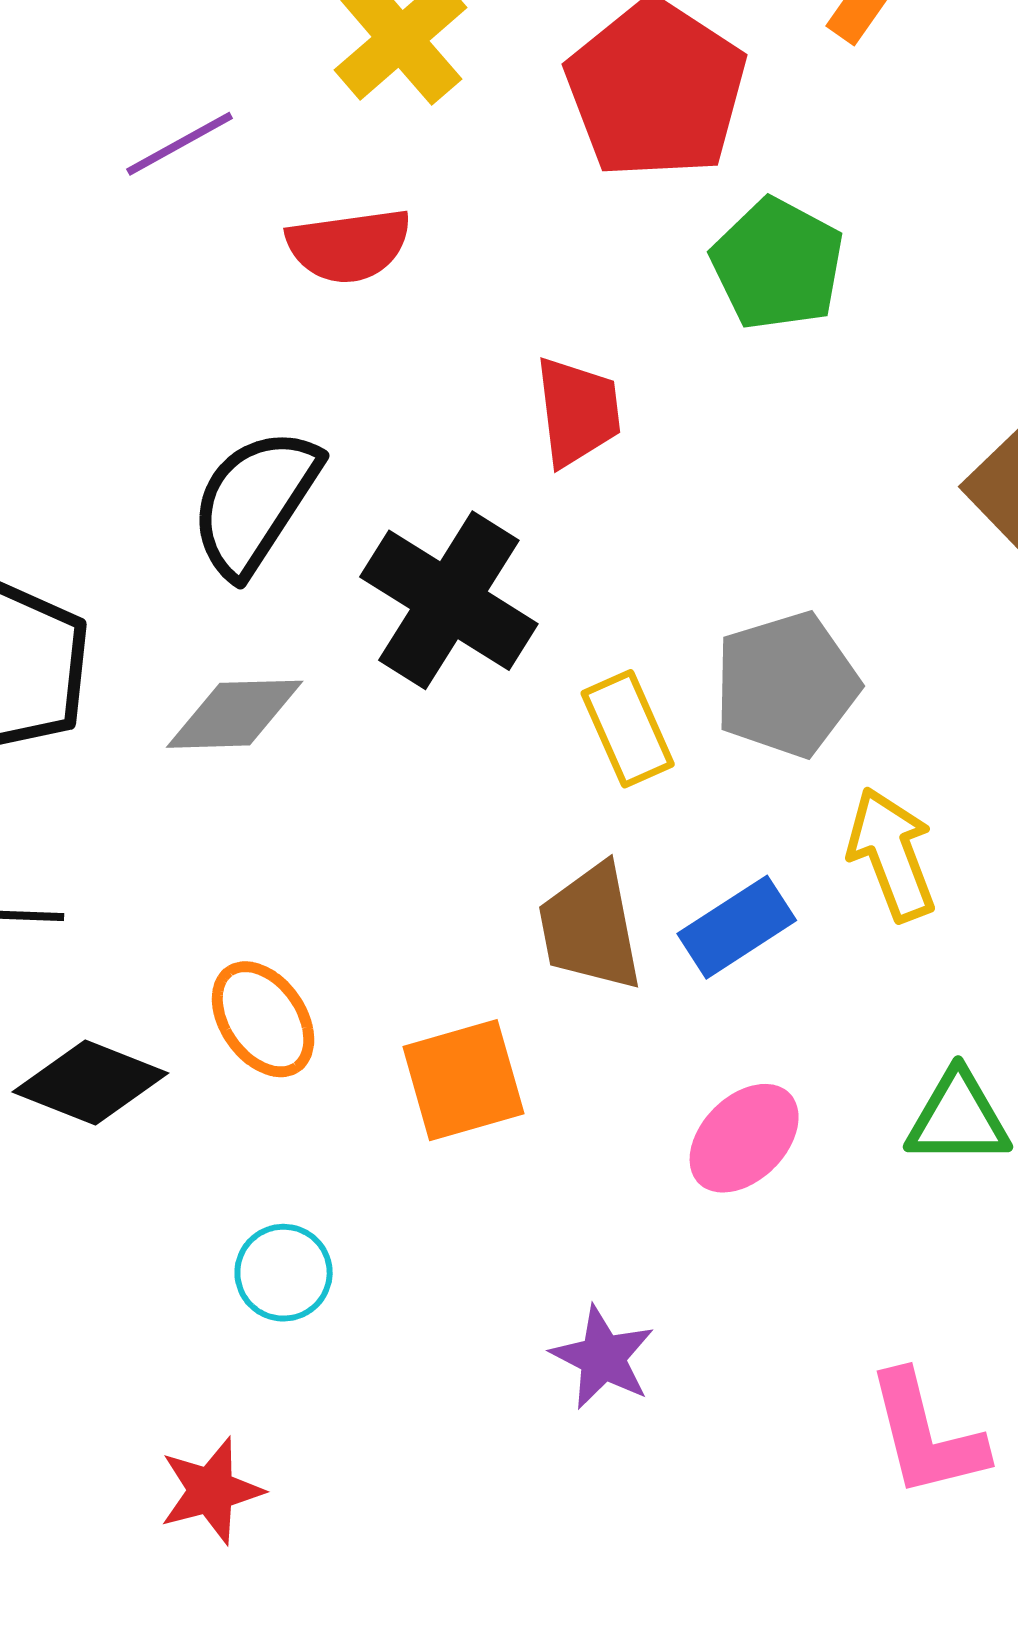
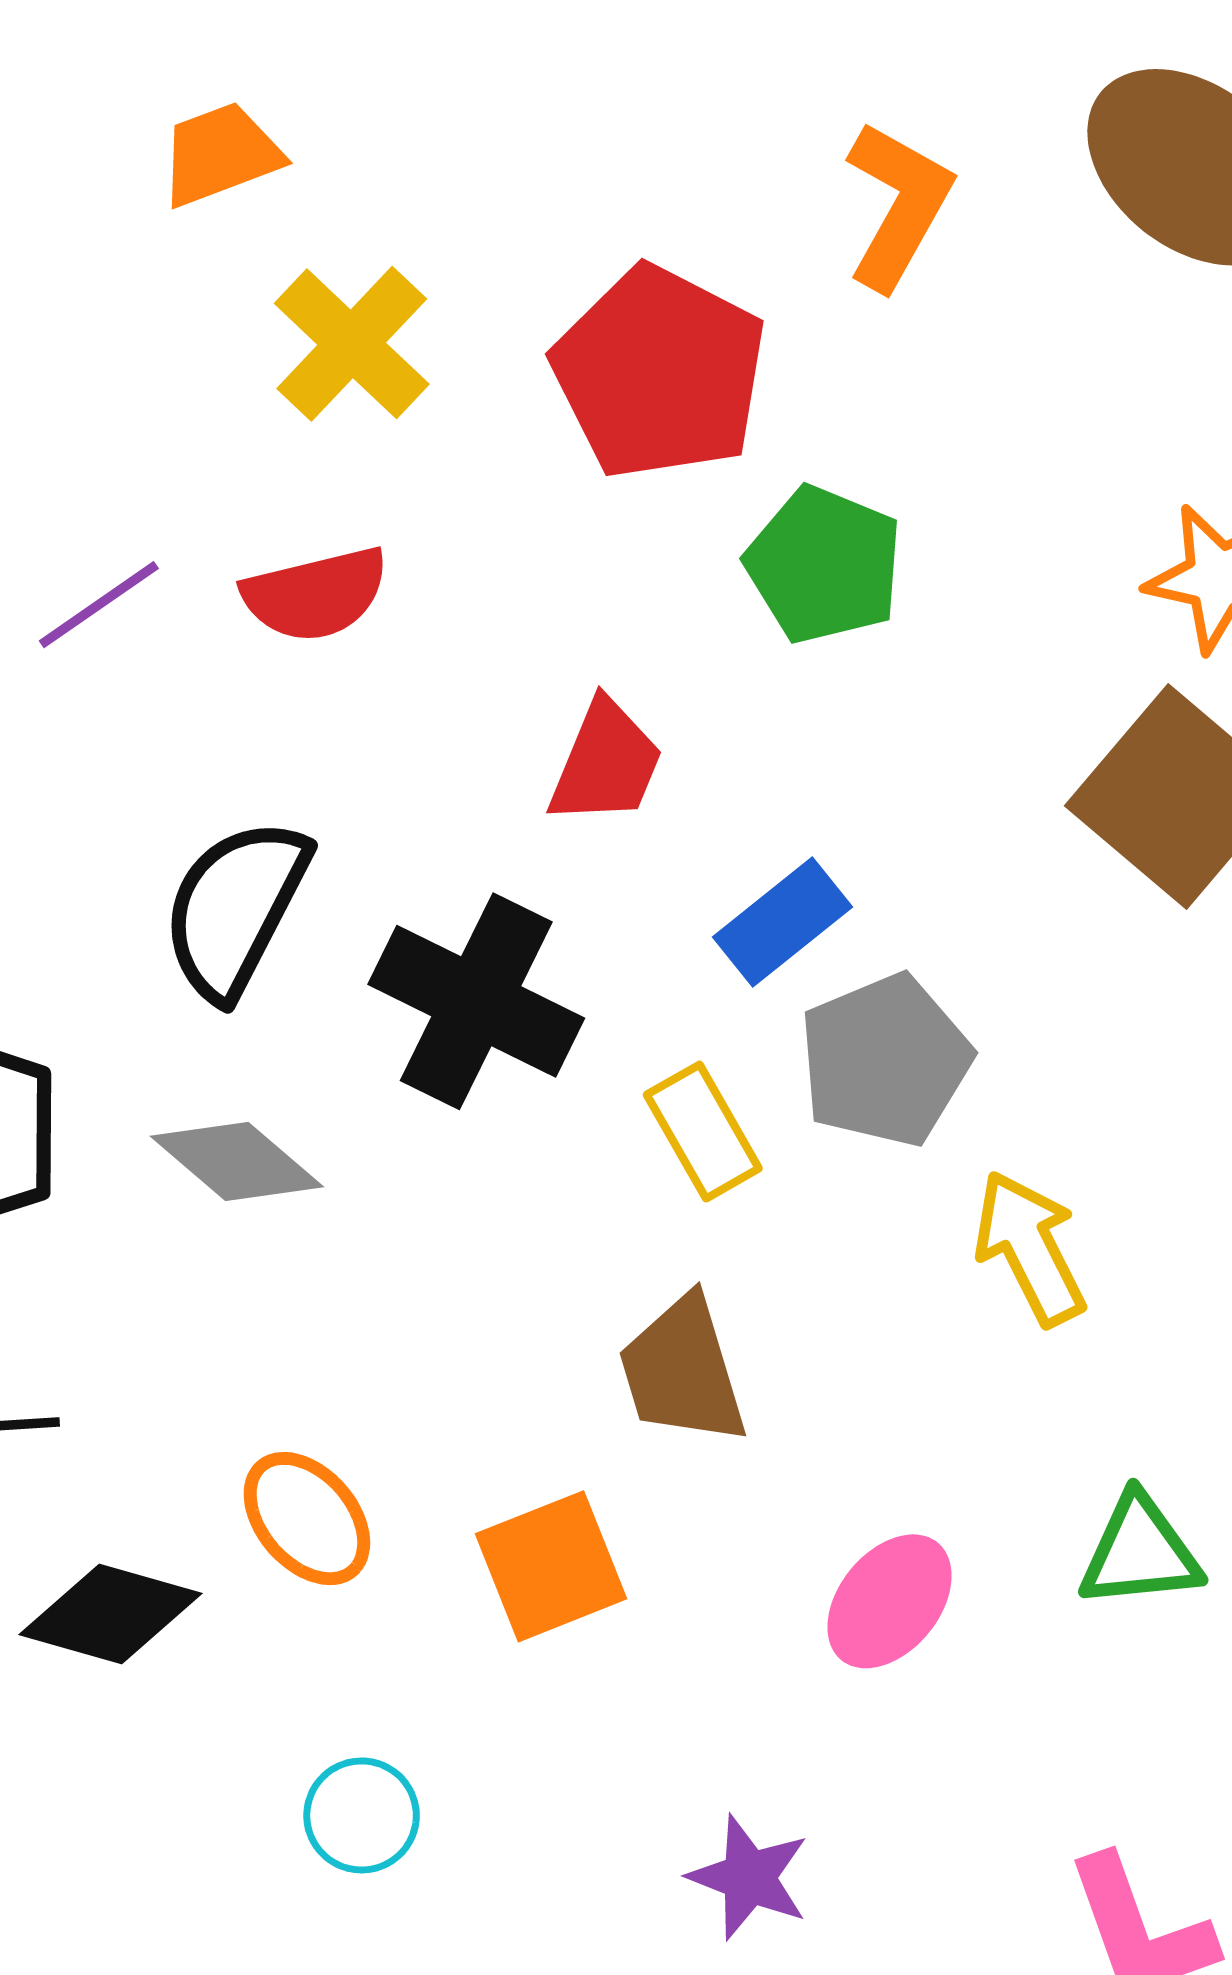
purple line: (180, 144) -> (99, 605), moved
red trapezoid: (578, 412) -> (606, 763), turned 35
gray diamond: (235, 714) -> (237, 1162), turned 48
blue rectangle: (737, 927) -> (783, 922), moved

